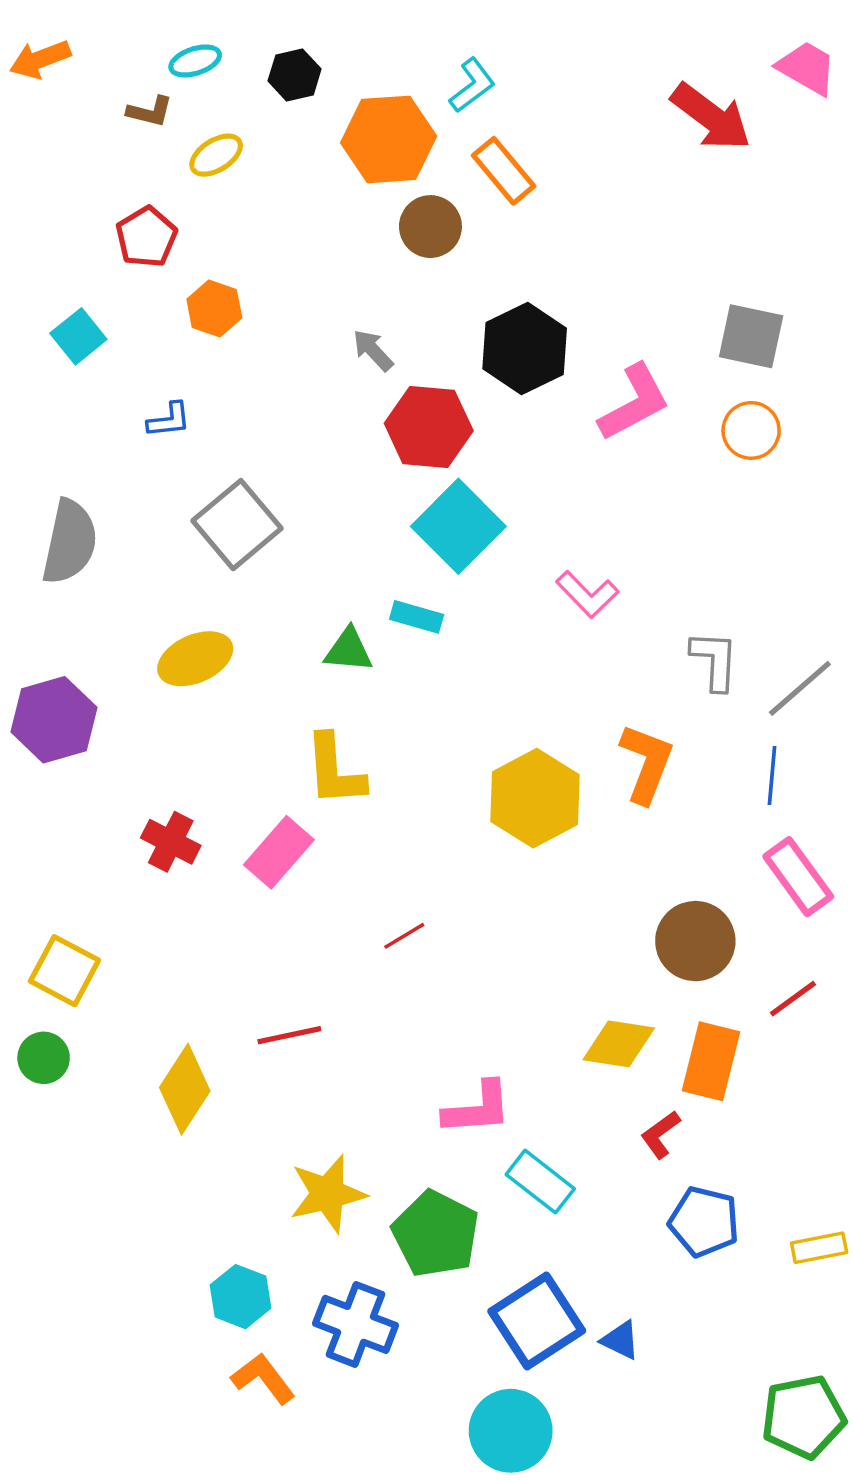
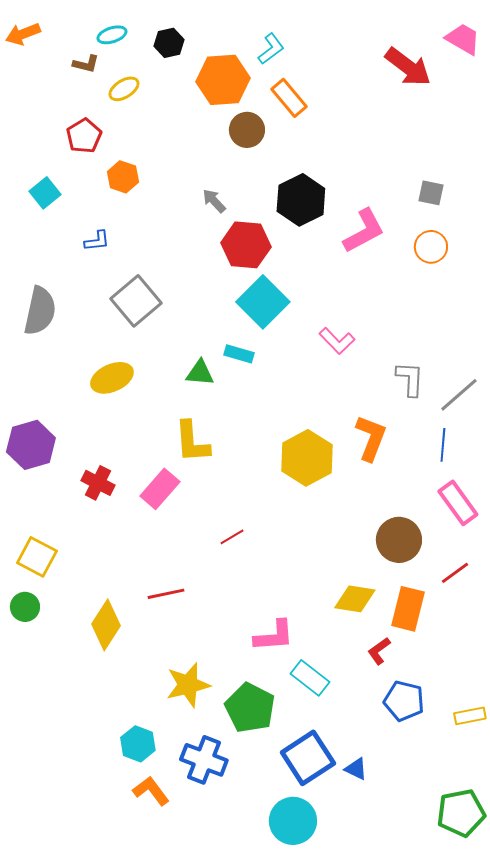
gray square: (751, 336) -> (431, 193), size x0.7
purple hexagon: (54, 720) -> (31, 445), moved

